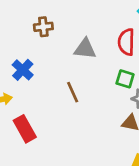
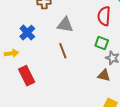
gray triangle: (85, 49) -> (65, 25), moved

